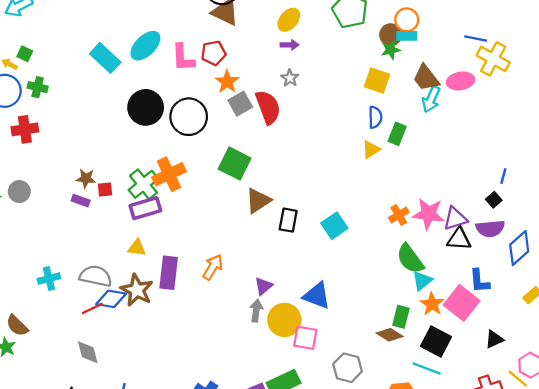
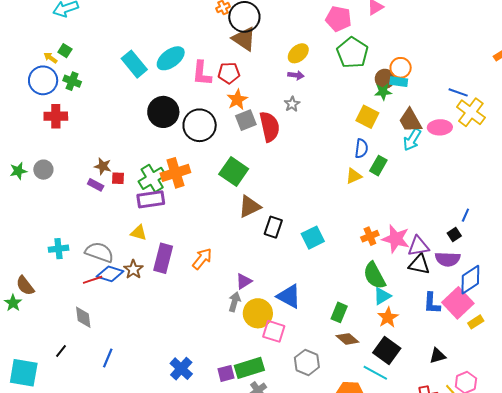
brown star: (137, 290) -> (133, 269), size x0.7
pink square: (462, 303) -> (458, 303), moved
green rectangle: (401, 317) -> (339, 312), moved

